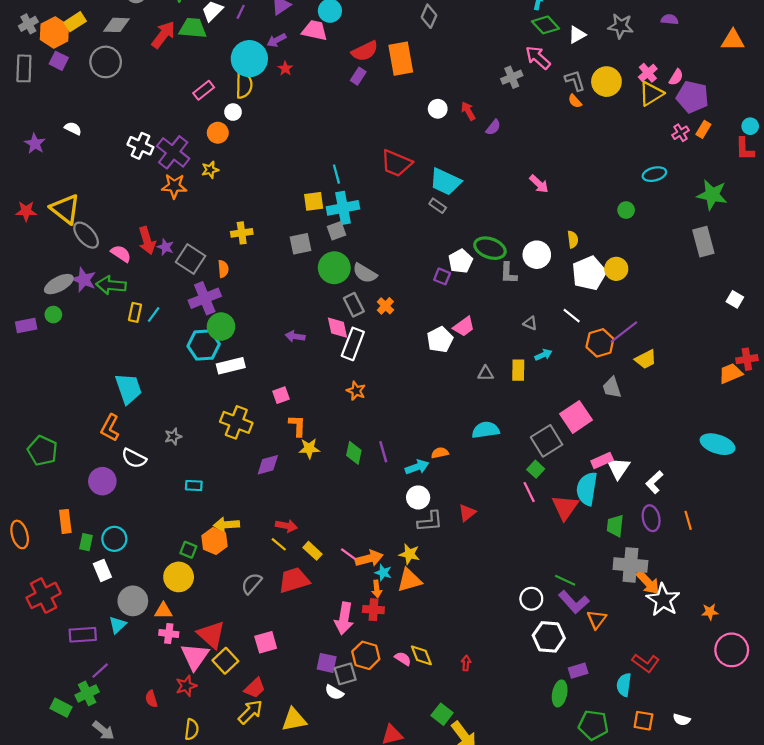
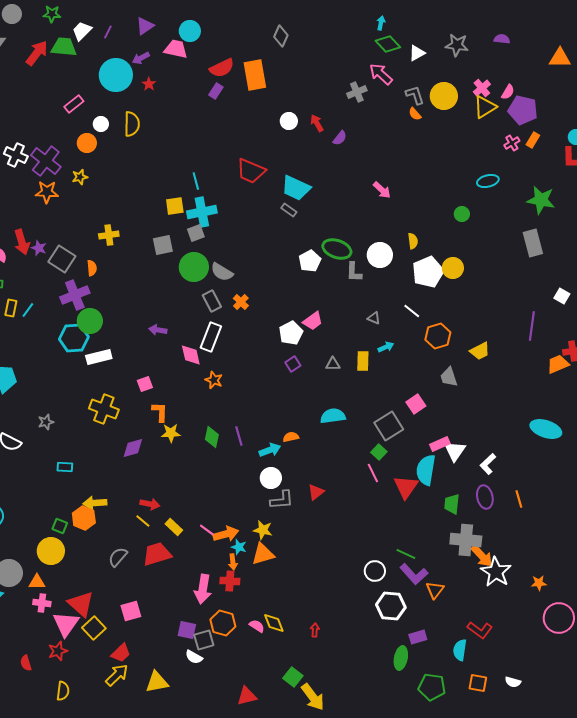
yellow semicircle: (244, 85) -> (132, 124), moved
purple square: (442, 276) -> (293, 364), moved, turned 35
pink diamond: (338, 328) -> (191, 355), moved
purple line: (624, 332) -> (532, 326), moved, turned -44
pink square: (576, 417) -> (416, 404), size x0.7

